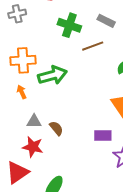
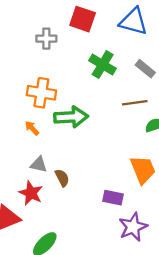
brown line: (93, 46) -> (135, 103), moved
orange arrow: (22, 92) -> (32, 128), turned -32

